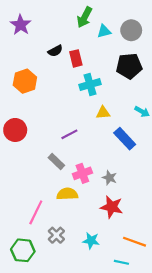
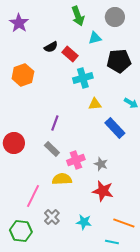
green arrow: (85, 17) -> (78, 16), turned -48
gray circle: (131, 30) -> (115, 17), moved
cyan triangle: (104, 31) -> (95, 38), moved
red rectangle: (76, 58) -> (70, 54), turned -35
red circle: (15, 130) -> (14, 143), moved
purple line: (69, 134) -> (55, 123), moved, turned -42

